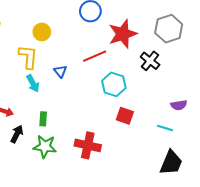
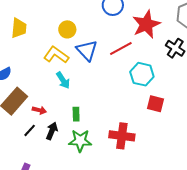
yellow L-shape: (28, 57) -> (56, 55), turned -55
blue triangle: (60, 71) -> (87, 50), moved, size x1.6

